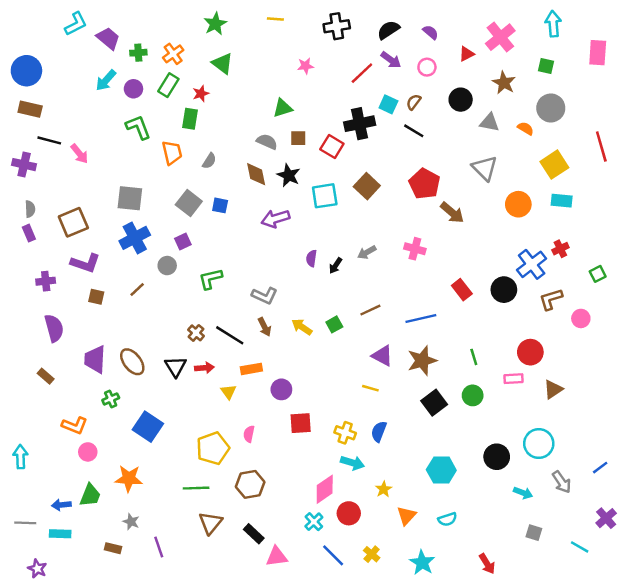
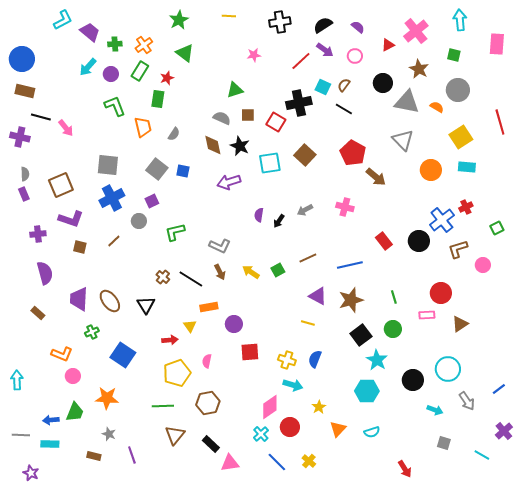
gray triangle: (489, 122) -> (407, 102), size x1.5
red arrow: (204, 368) -> (170, 340), moved
cyan star: (422, 563) -> (377, 360), moved

